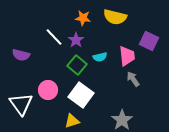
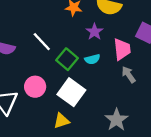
white line: (54, 37) -> (42, 42), moved
purple star: (76, 40) -> (94, 32), moved
cyan semicircle: (100, 57) -> (92, 59), moved

